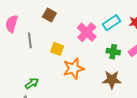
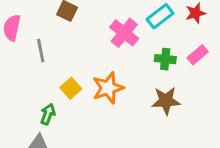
yellow square: (57, 49) -> (71, 88), moved, turned 32
green arrow: (32, 83) -> (48, 114), turned -32

